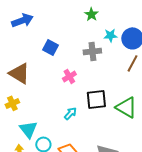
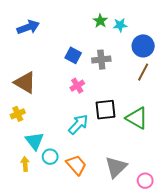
cyan star: (110, 35) -> (120, 25), moved
blue square: (50, 47) -> (73, 55), moved
cyan arrow: (70, 113) -> (78, 124), size x1.5

